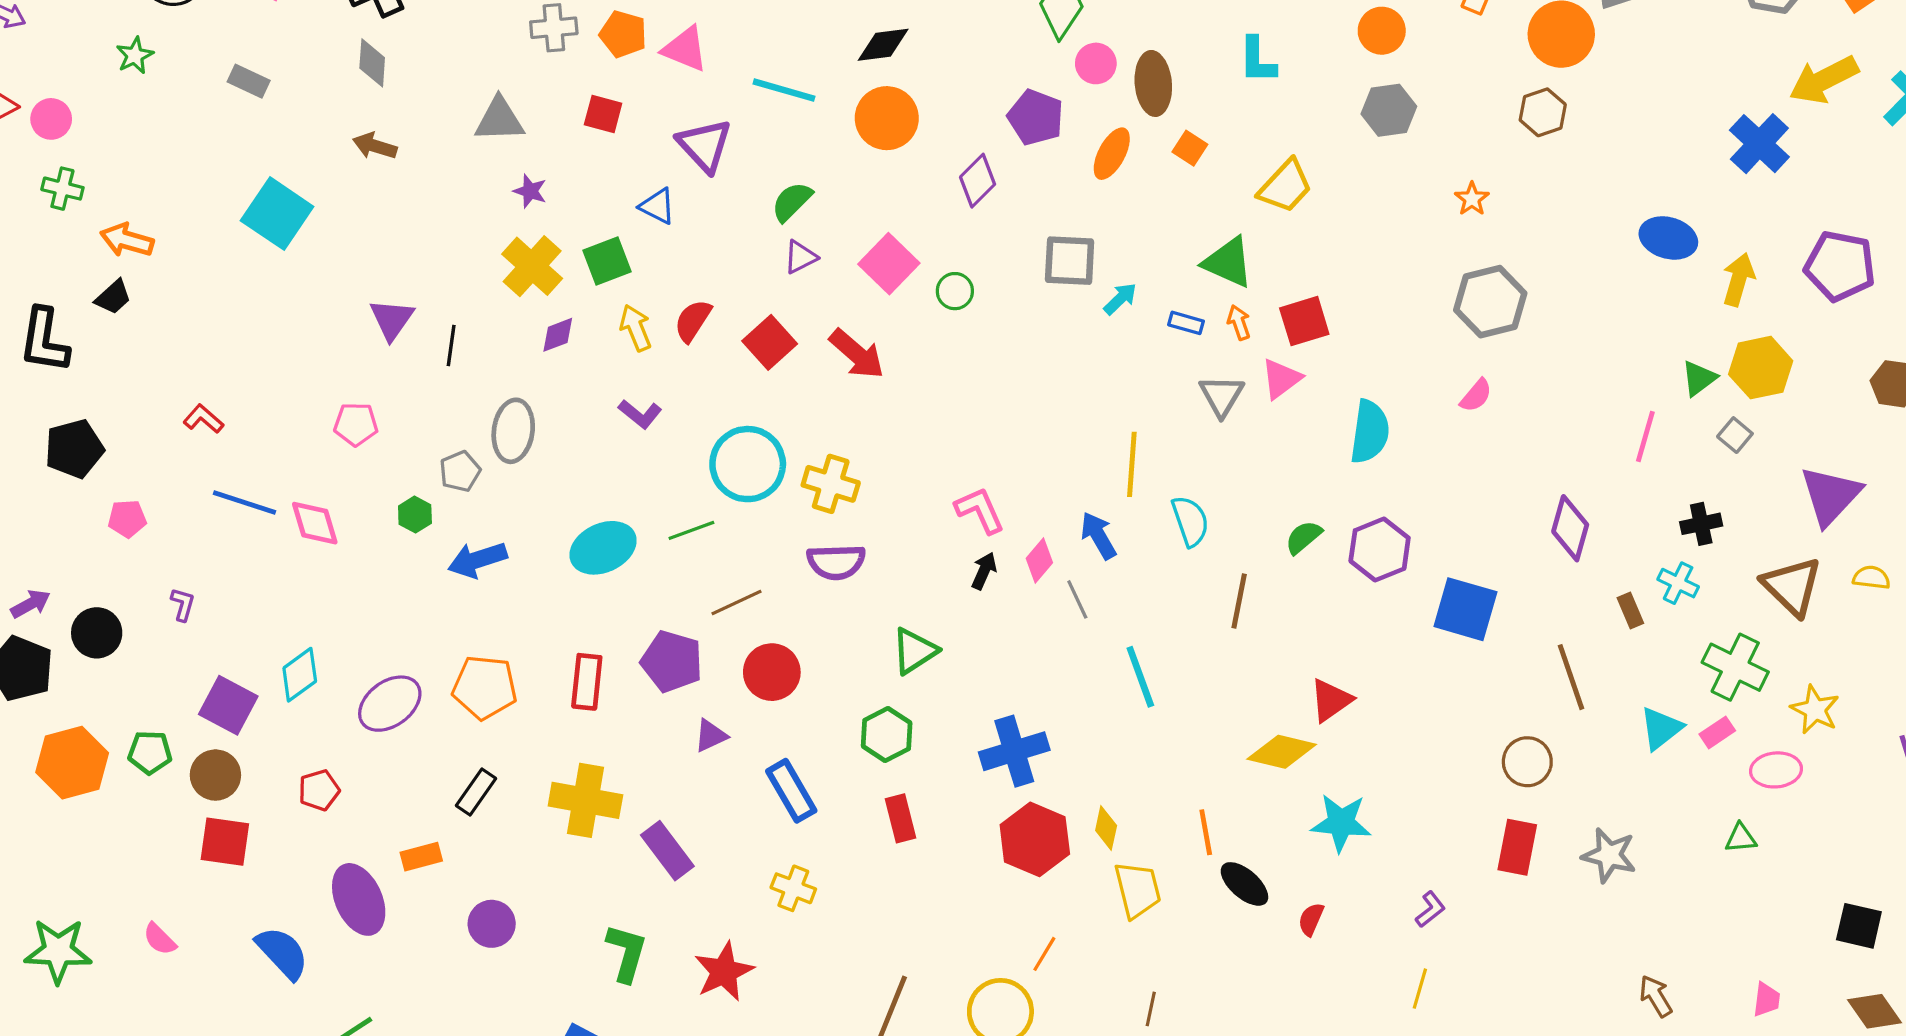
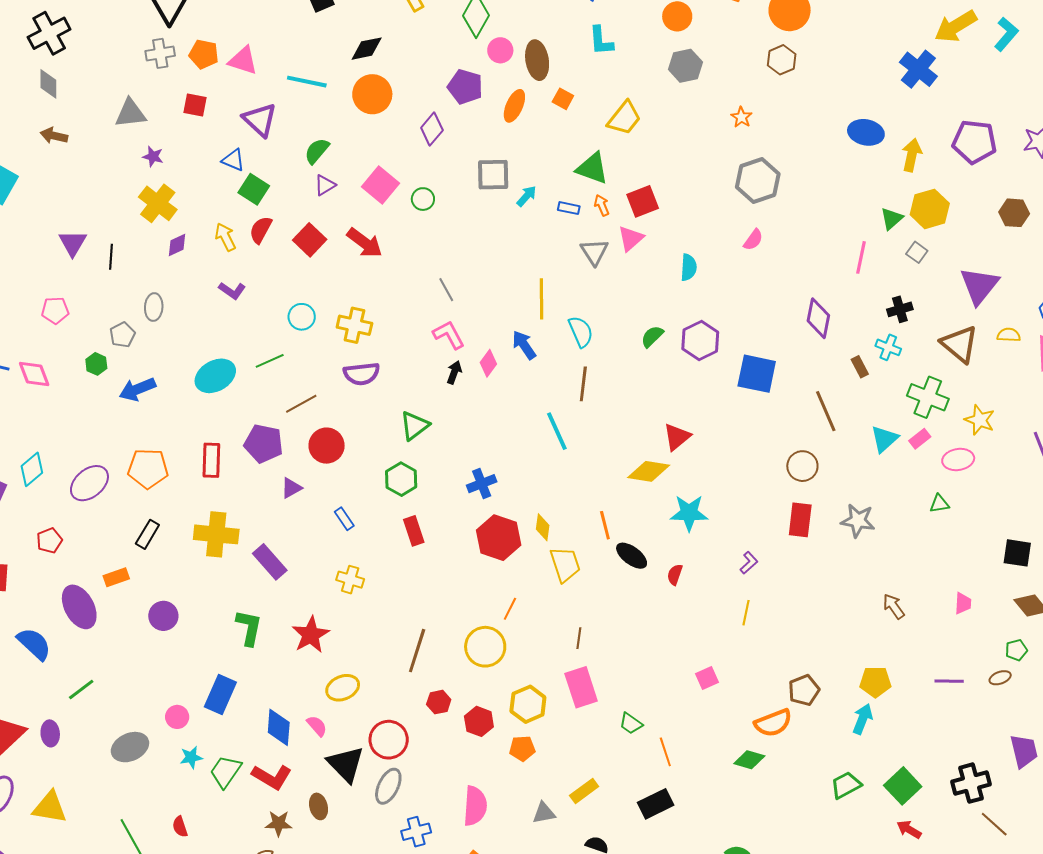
green square: (607, 261) -> (254, 189), moved, turned -32
gray ellipse: (513, 431) -> (154, 307), size x0.7
cyan semicircle: (1370, 432) -> (689, 267), size x0.7
cyan circle: (748, 464) -> (302, 317), size x0.6
gray line: (1077, 599) -> (446, 290), moved
brown line: (1239, 601) -> (583, 384), moved
blue cross: (1014, 751) -> (482, 484), size x0.7
blue rectangle: (791, 791) -> (344, 519), size x0.6

